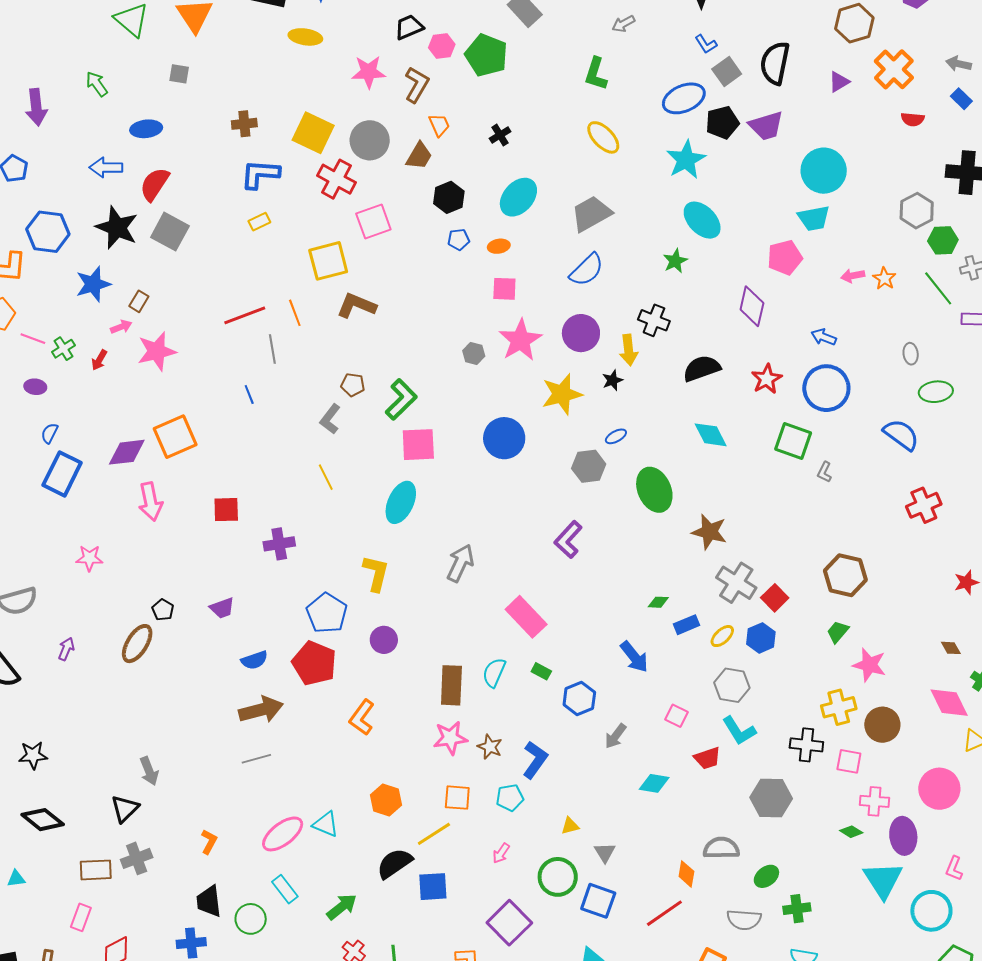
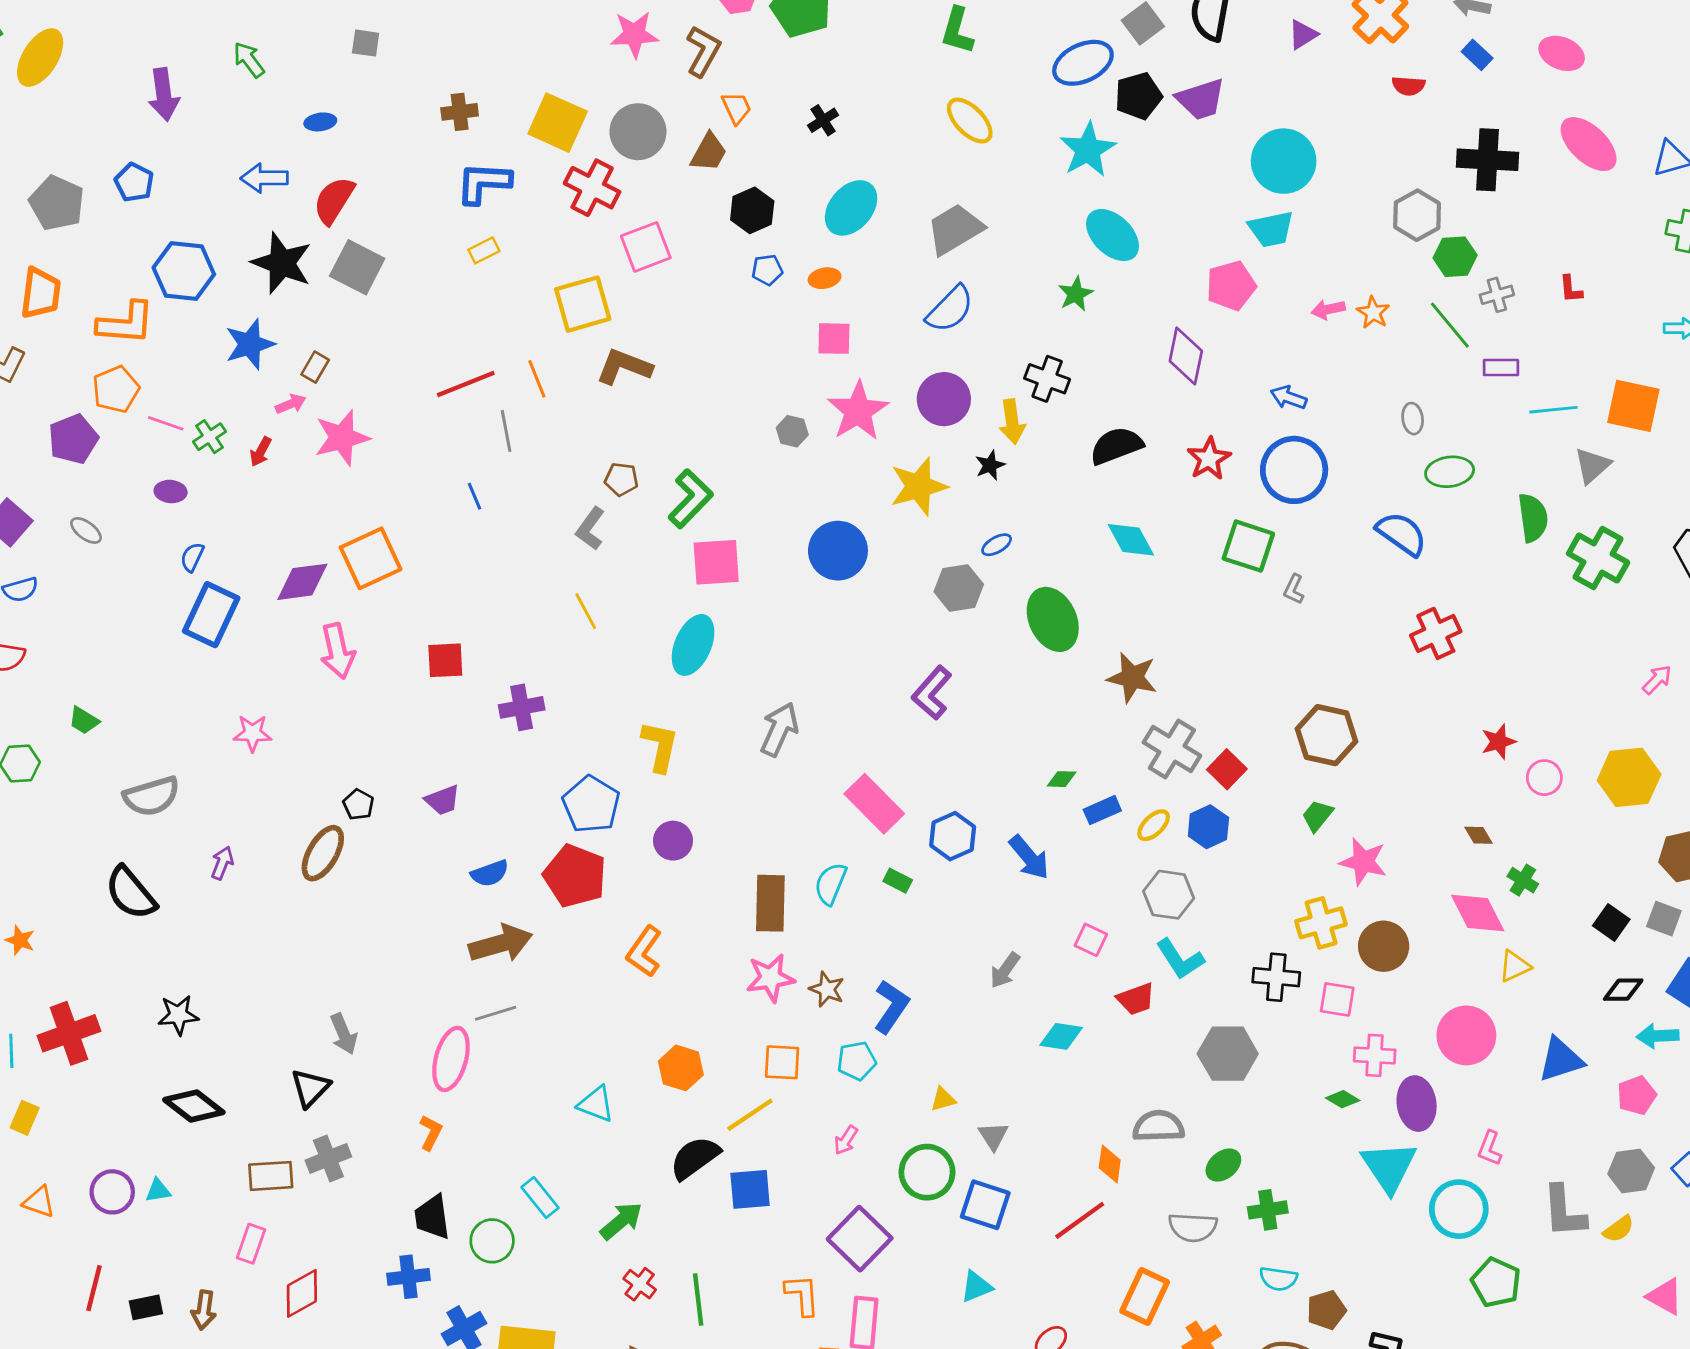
blue ellipse: (146, 129) -> (320, 122), size x0.7
blue hexagon: (579, 699) -> (953, 836), moved
pink ellipse: (283, 834) -> (451, 1059), moved, turned -36

